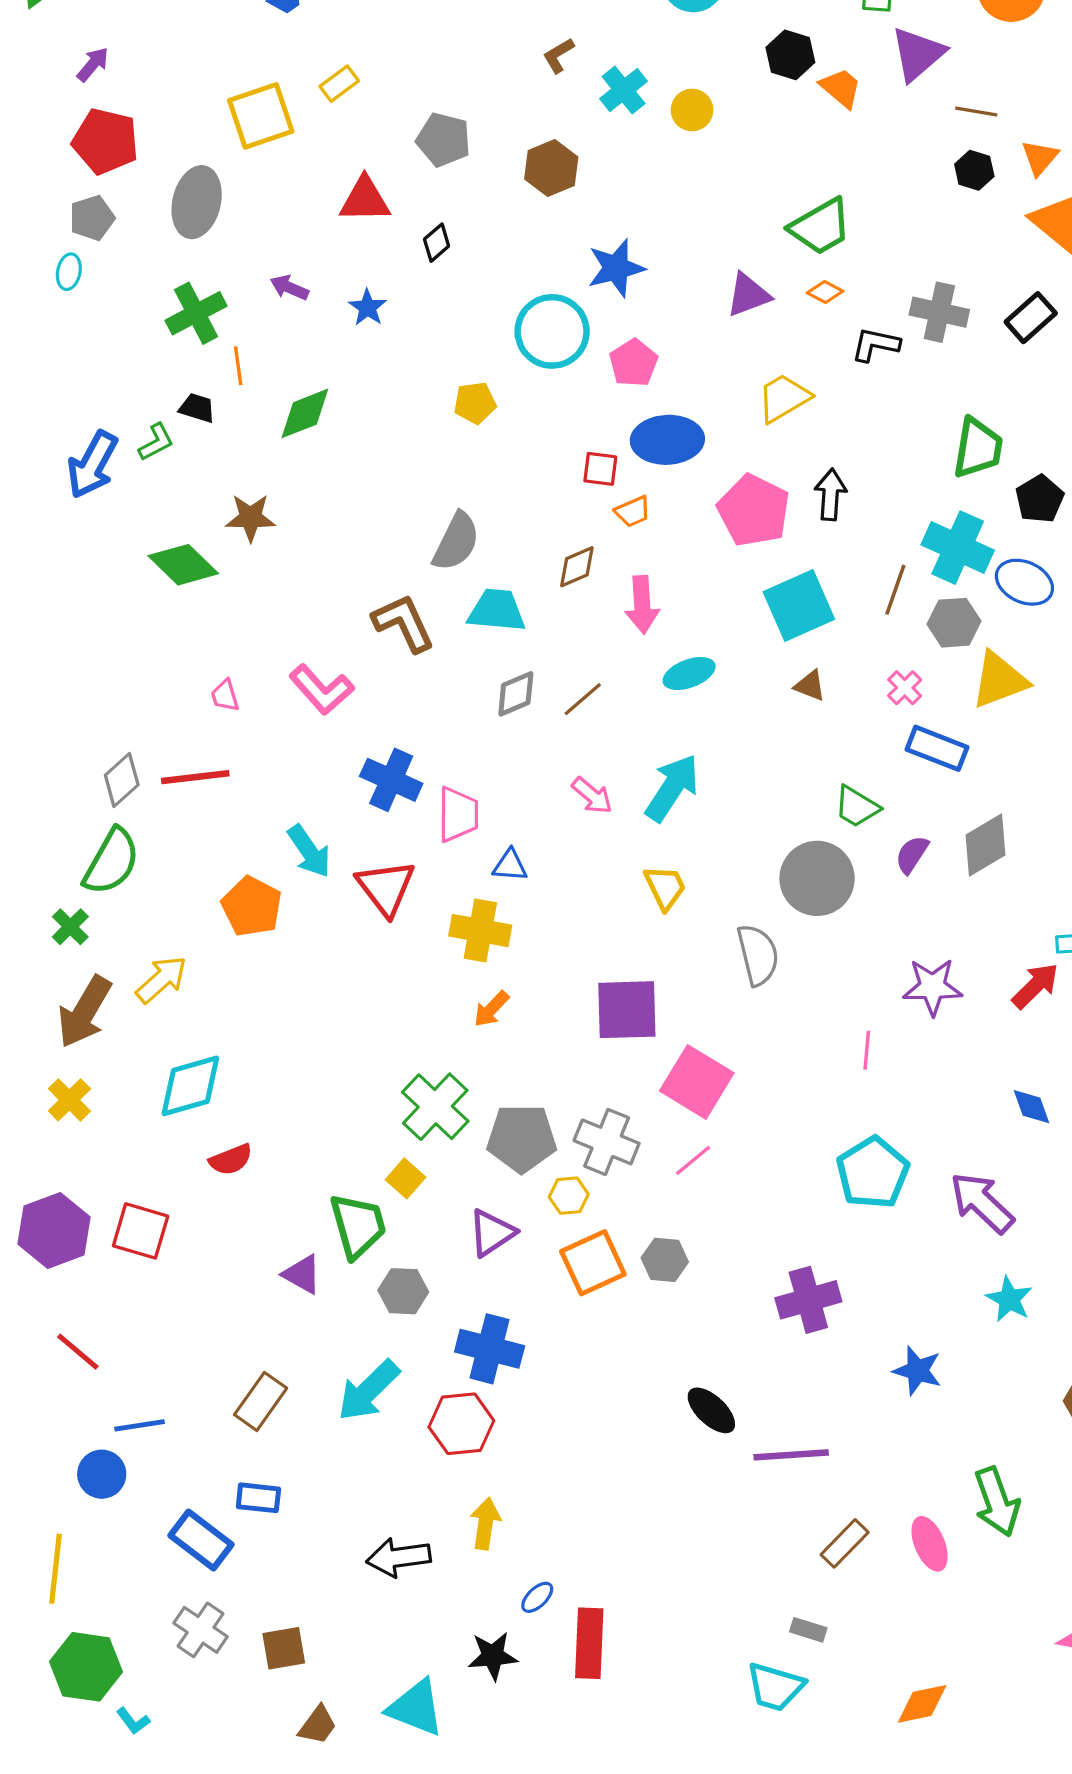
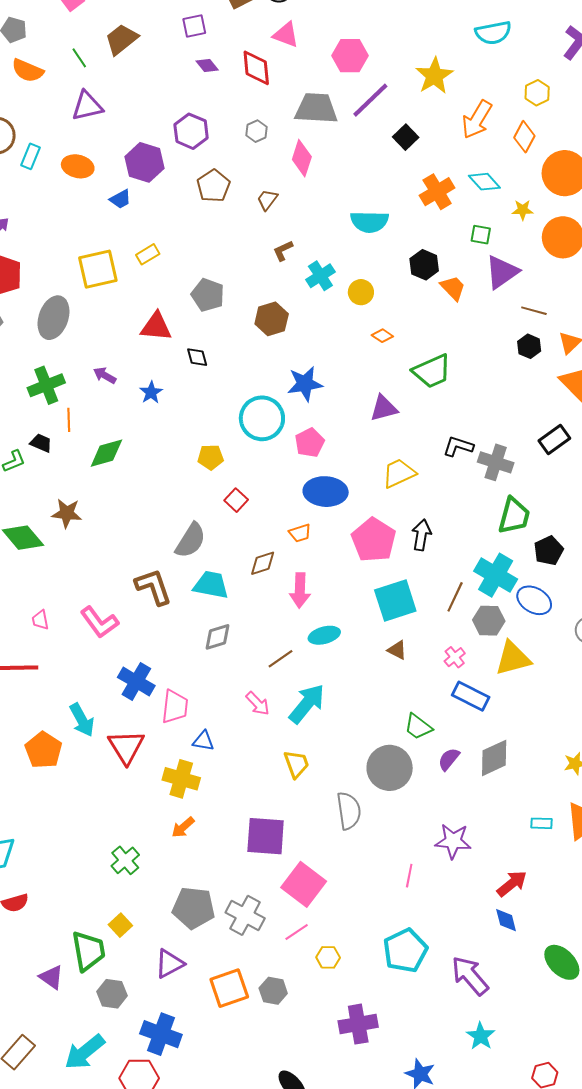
black diamond: (437, 243) -> (197, 357), turned -70
orange diamond: (825, 292) -> (382, 336), moved
gray cross: (939, 312) -> (496, 462), moved
red square: (600, 469) -> (236, 500), moved, turned 30
brown line: (583, 699) -> (281, 659), moved
red arrow: (1035, 986) -> (512, 884), moved
green cross: (435, 1107) -> (125, 860), moved, size x0.7
yellow hexagon: (569, 1196) -> (328, 957), moved

